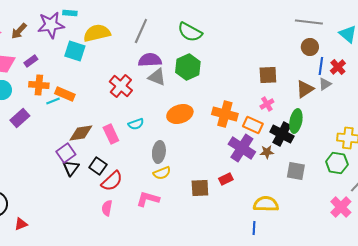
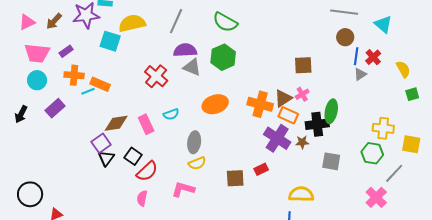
brown triangle: (305, 89) -> (283, 98), moved
black cross: (282, 134) -> (317, 124), turned -35

